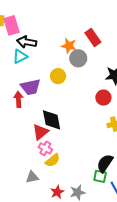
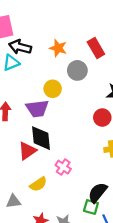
orange star: (69, 46) -> (58, 48), moved
purple trapezoid: (30, 87) -> (37, 109), moved
pink cross: (45, 148) -> (63, 167), moved

